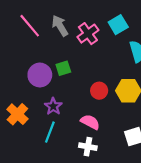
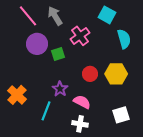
cyan square: (118, 25) -> (107, 15), turned -30
pink cross: (88, 34) -> (80, 36), moved
purple circle: (40, 75) -> (37, 44), moved
purple star: (53, 106) -> (60, 89), moved

